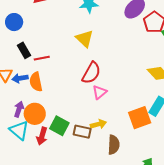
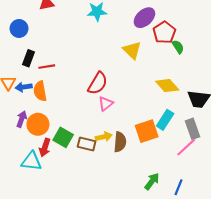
yellow triangle: (85, 39) -> (132, 50), moved
black rectangle: (24, 50) -> (29, 58), turned 49
cyan triangle: (19, 130) -> (31, 161), moved, turned -35
brown semicircle: (114, 145) -> (120, 142), moved

